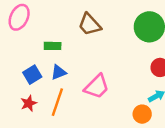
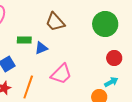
blue triangle: (59, 72) -> (41, 48), moved

